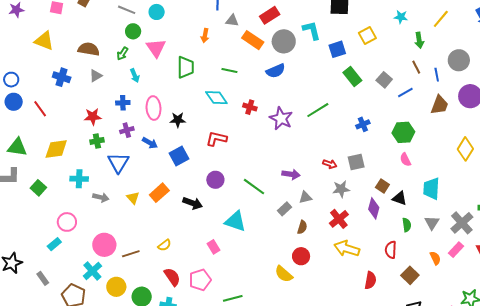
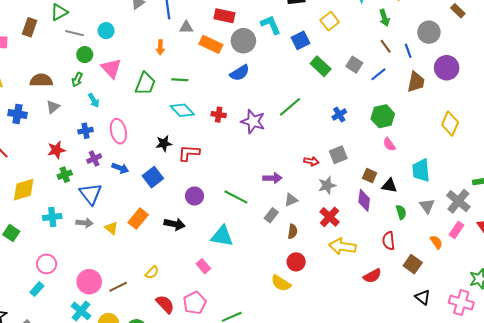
red rectangle: (270, 15) -> (224, 16), turned 54
green trapezoid: (186, 67) -> (145, 84), turned 30
green line: (229, 70) -> (180, 80), moved
black star: (178, 120) -> (164, 143), moved
gray arrow: (101, 197) -> (84, 223), moved
red semicircle: (370, 280) -> (372, 276), turned 60

